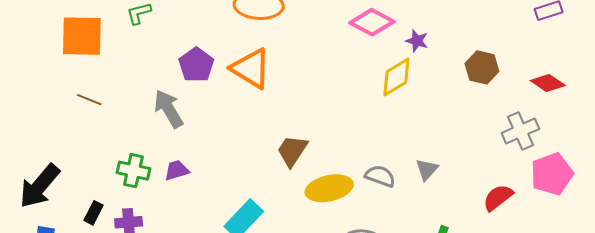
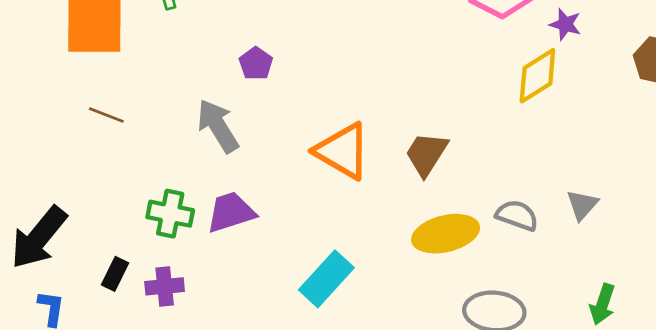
purple pentagon: (196, 65) -> (256, 64), size x0.7
orange triangle: (251, 68) -> (343, 151), moved
brown trapezoid: (292, 151) -> (426, 154), moved
purple trapezoid: (177, 170) -> (231, 212), size x1.4

